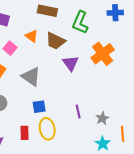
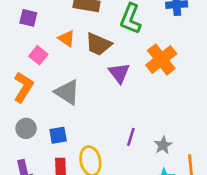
blue square: (39, 107) -> (58, 135), moved
purple line: (78, 112) -> (131, 137), turned 32

